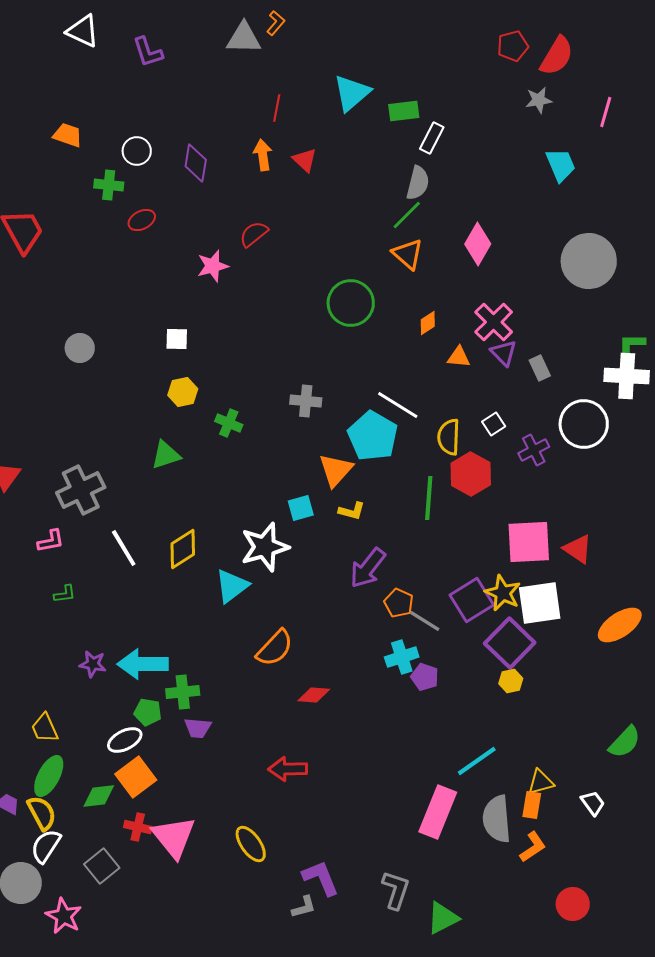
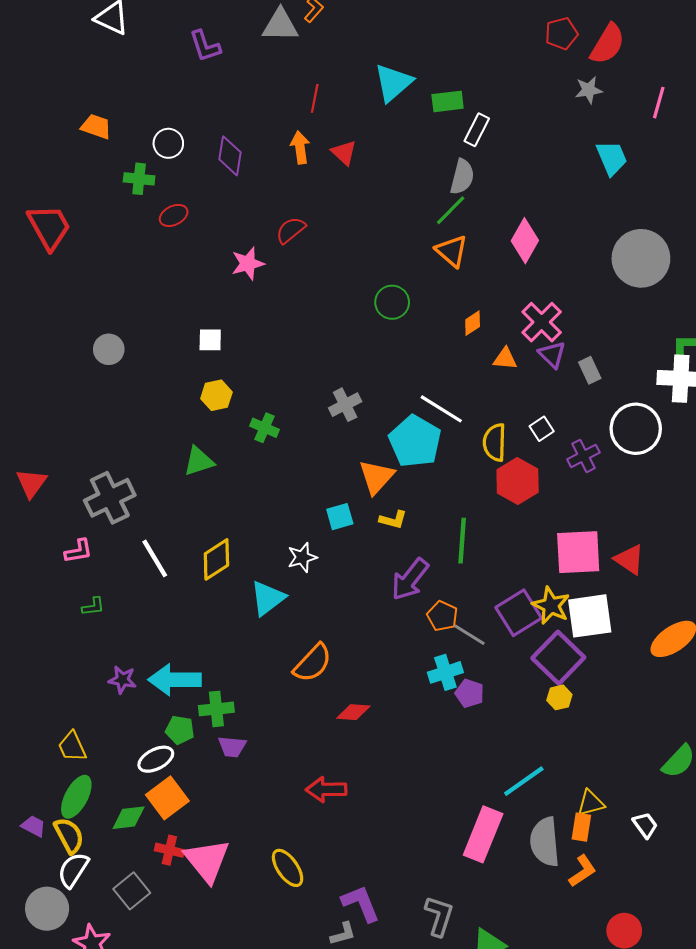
purple L-shape: (148, 52) -> (205, 46), moved
green circle: (351, 303) -> (392, 302), size x0.7
gray cross: (306, 401) -> (345, 405), turned -32
green line: (429, 498) -> (462, 541), moved
white star: (265, 547) -> (302, 557), size x0.6

